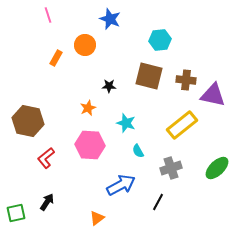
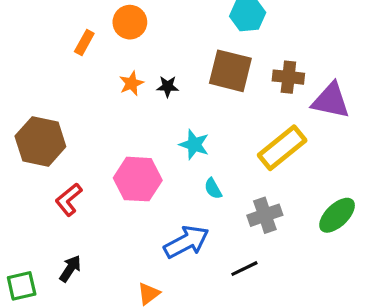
orange star: (88, 108) -> (131, 83), moved
black line: (158, 202) -> (244, 269), turned 36

